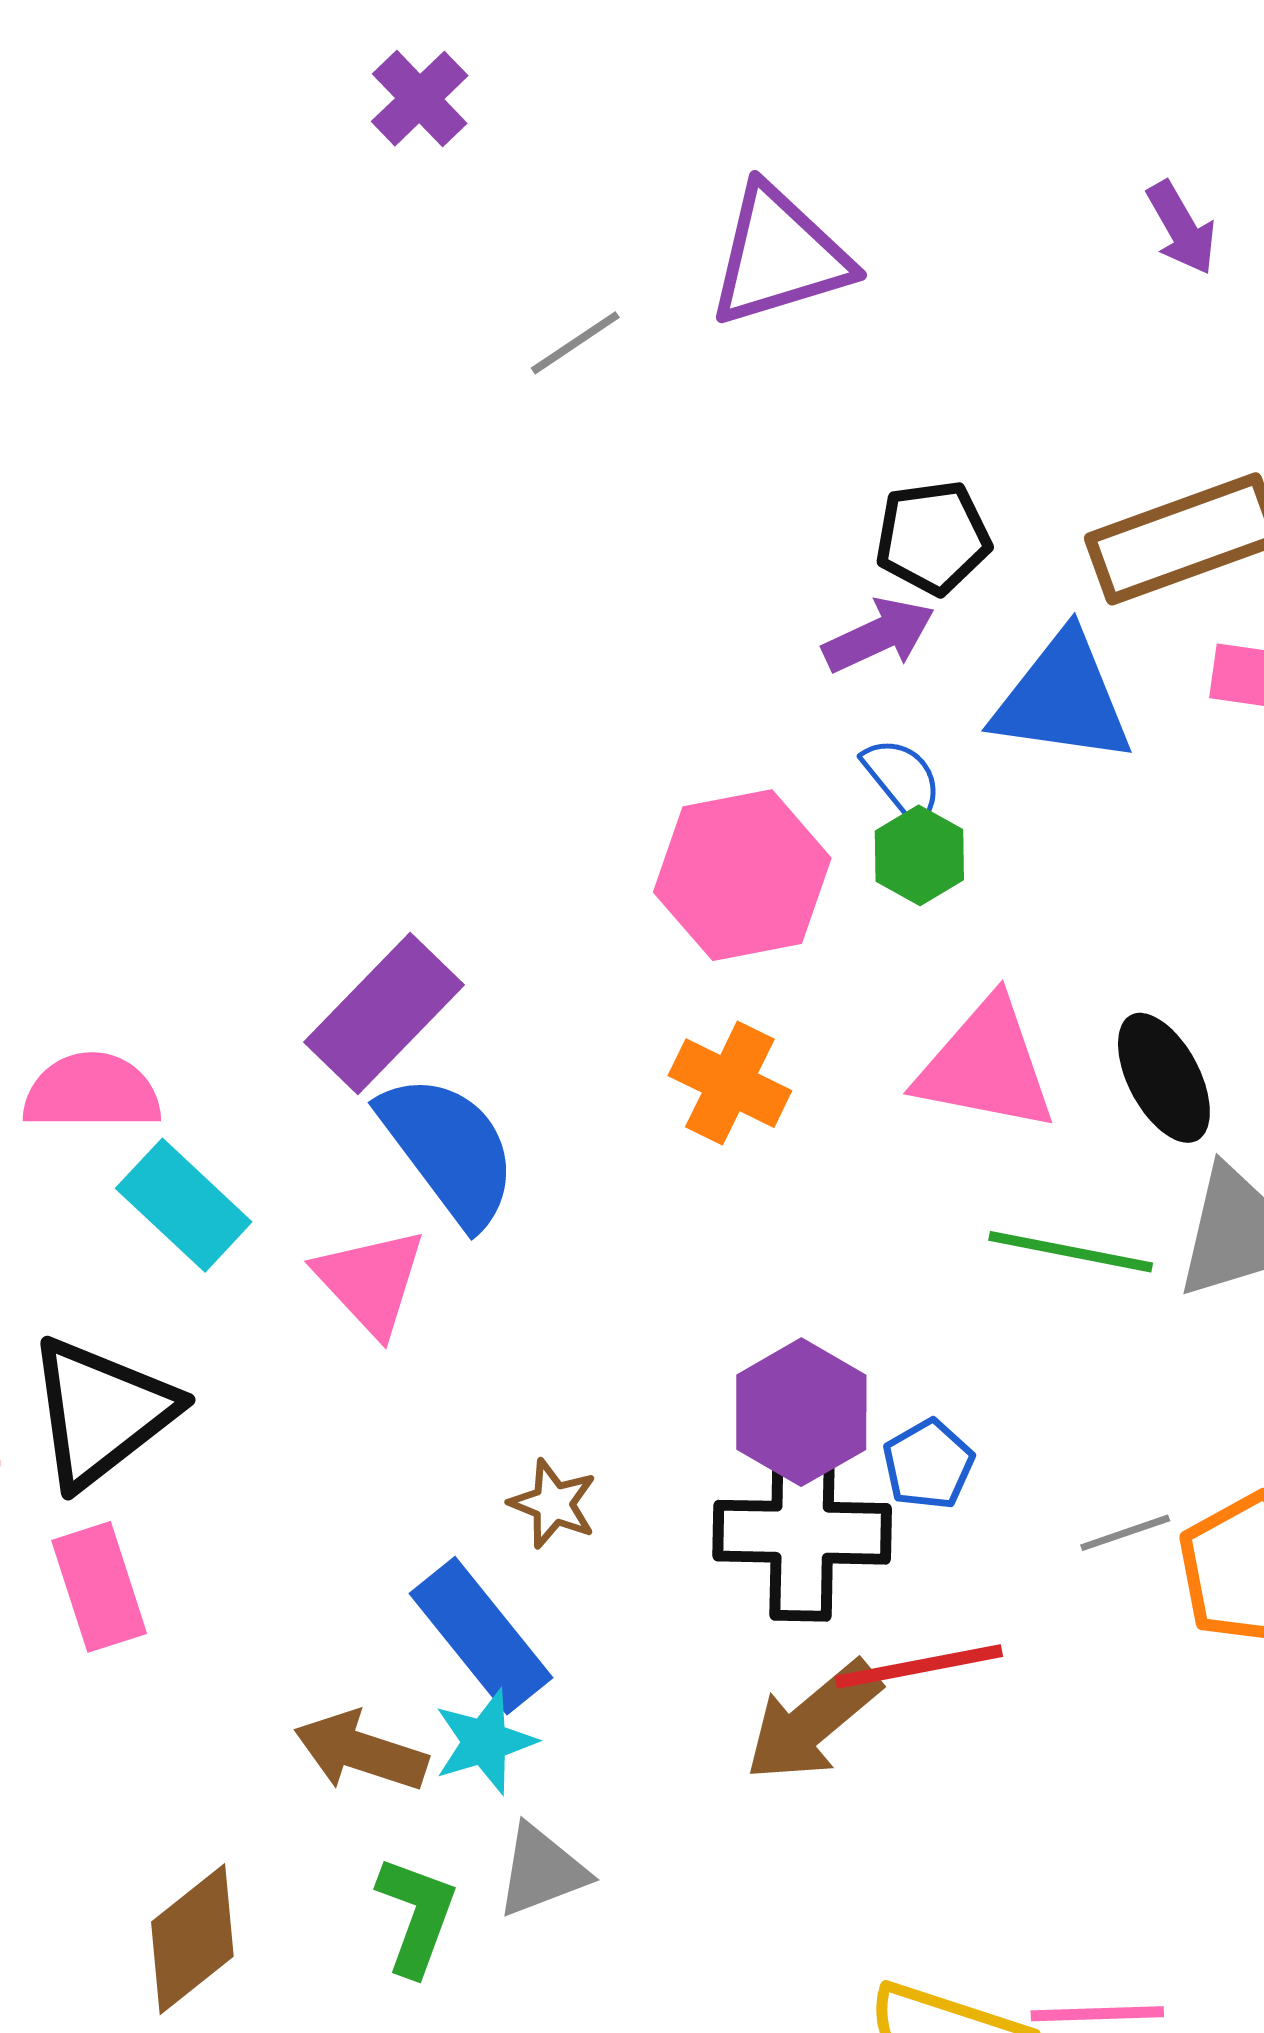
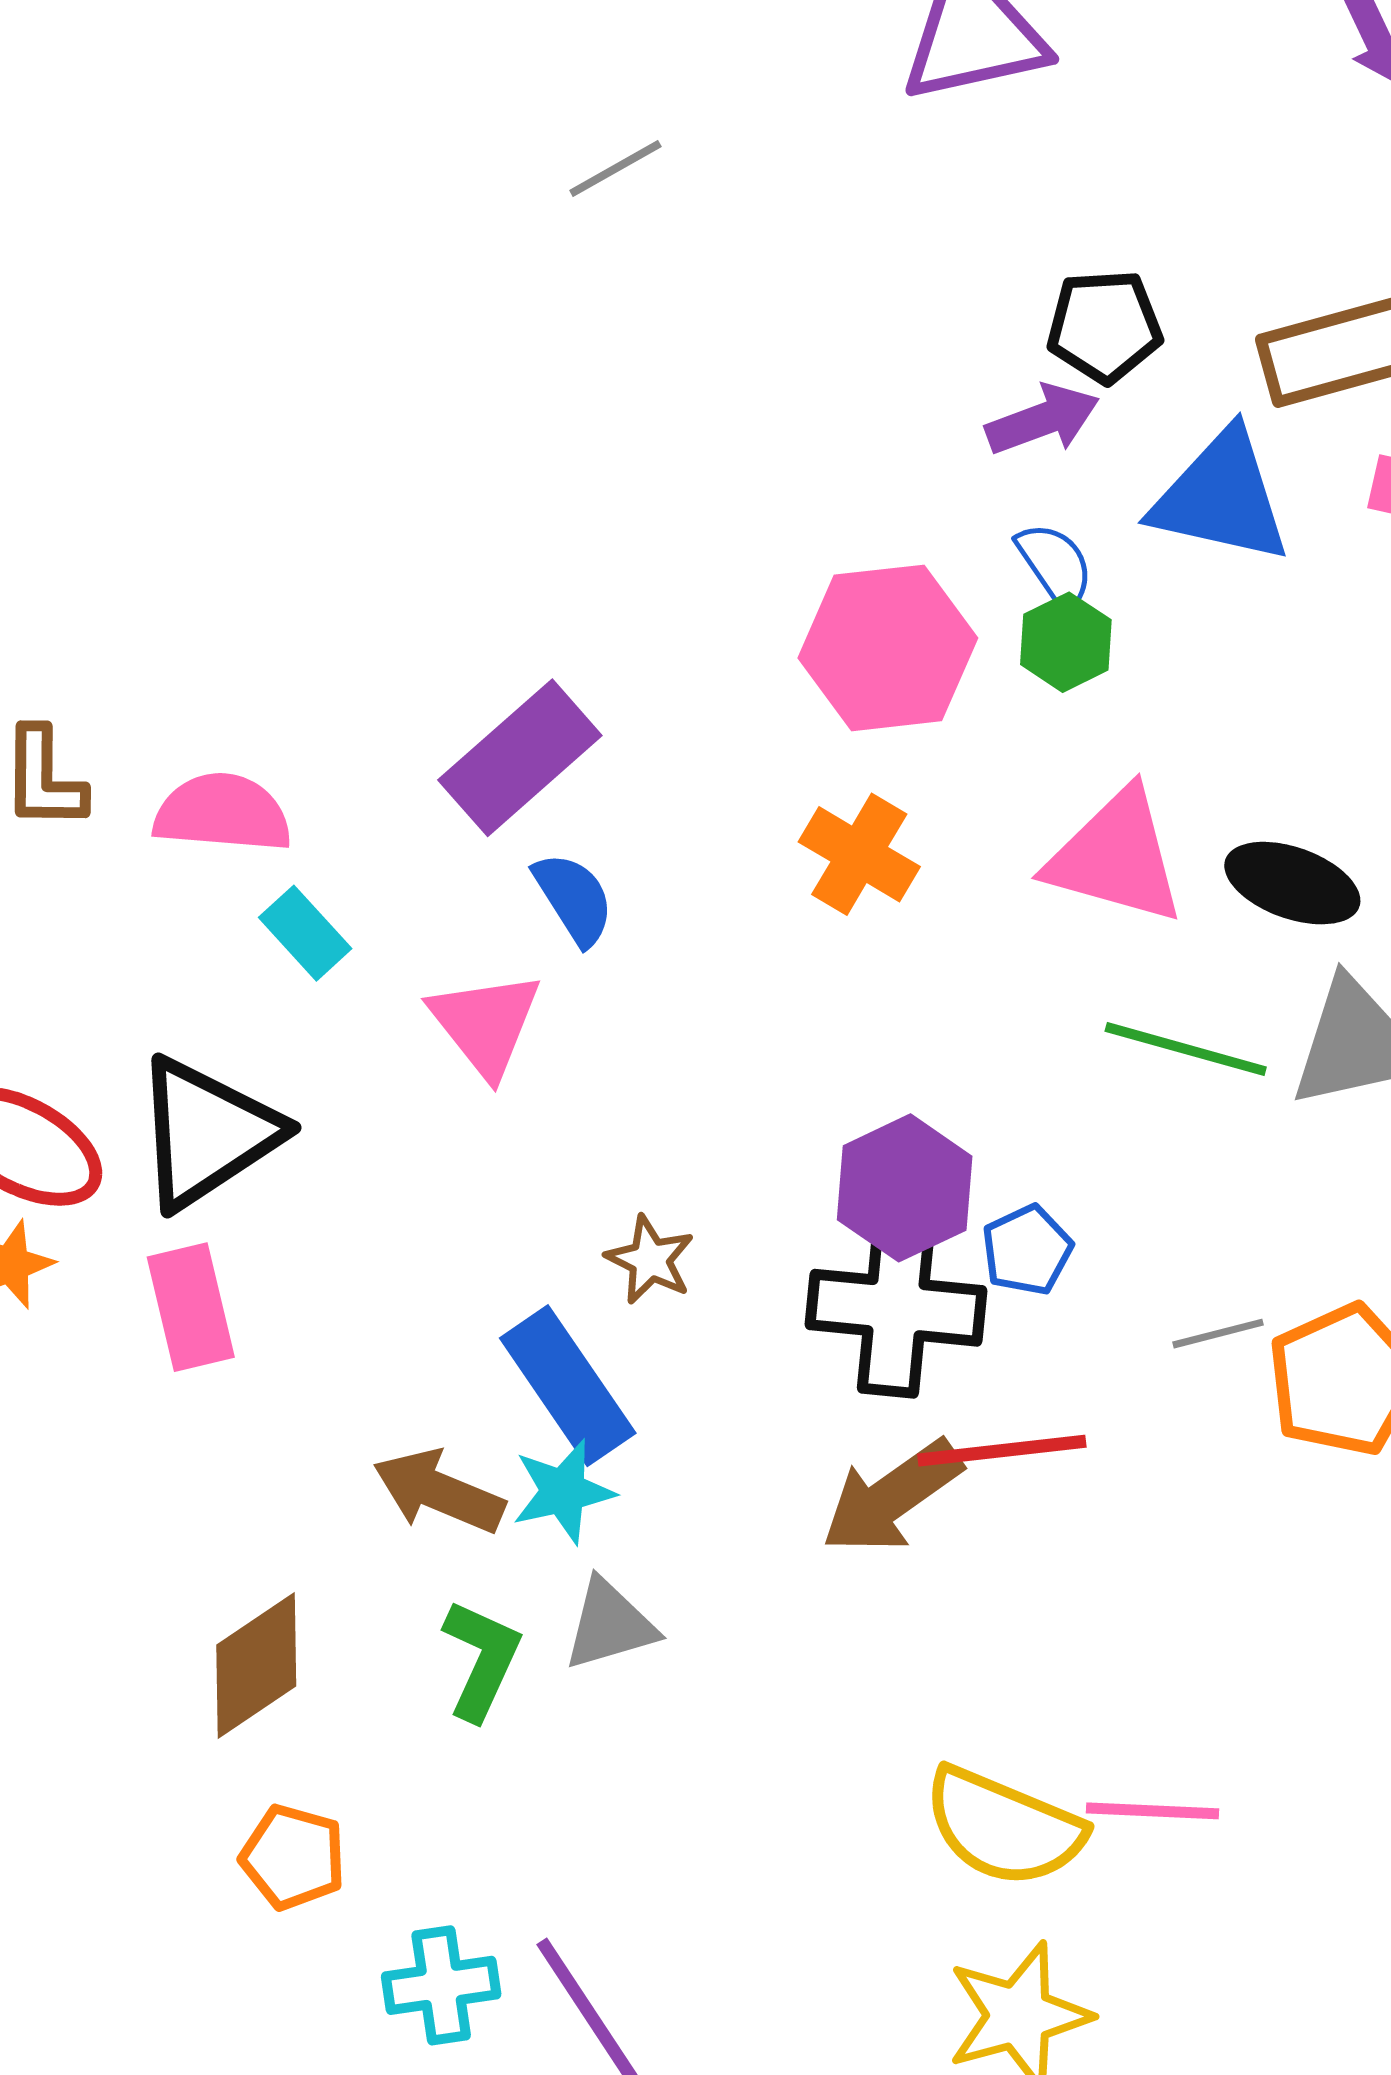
gray line: (575, 343) -> (615, 169), moved
black ellipse: (1164, 1078) -> (1292, 883), turned -47
blue semicircle: (449, 1150) -> (574, 899), size x0.6
cyan rectangle: (184, 1205) -> (305, 933), size x0.7

